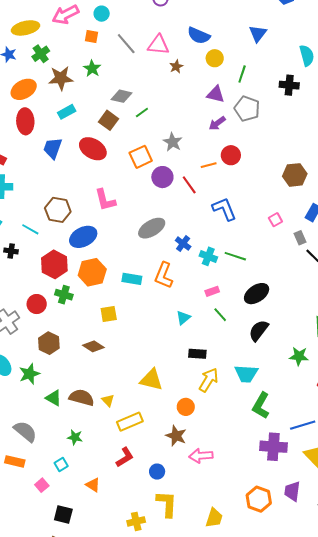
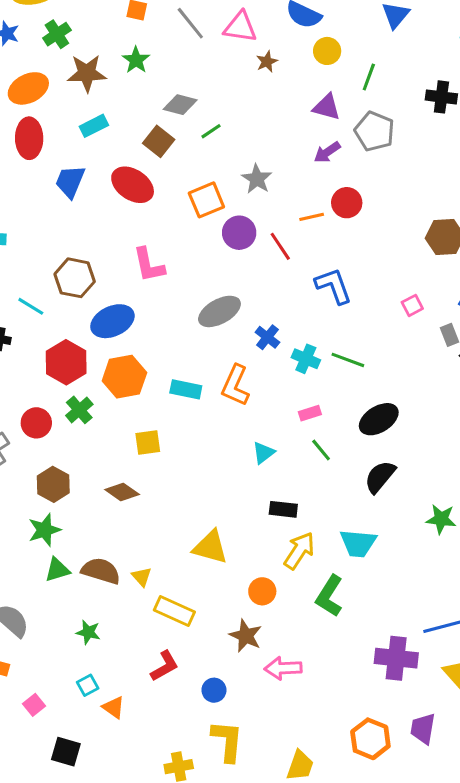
green cross: (64, 295) -> (79, 410), turned 30
green star: (29, 374) -> (44, 530), moved
green triangle: (54, 398) -> (57, 570), turned -48
green L-shape: (261, 406) -> (329, 596), moved
yellow rectangle: (130, 422) -> (174, 611), turned 45
cyan square: (61, 465) -> (88, 685), moved

